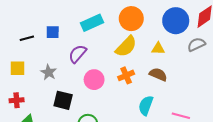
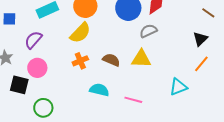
yellow triangle: (158, 49) -> (141, 59), moved, size x1.5
pink circle: (94, 80) -> (37, 68), moved
cyan semicircle: (146, 105) -> (99, 90), turned 84

